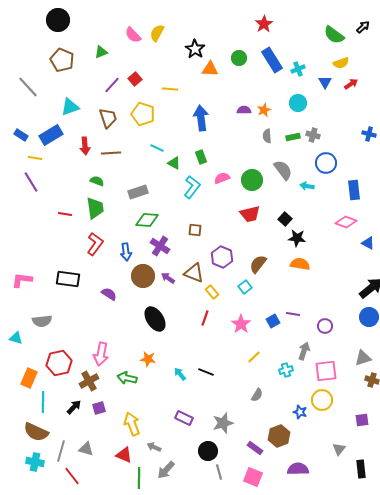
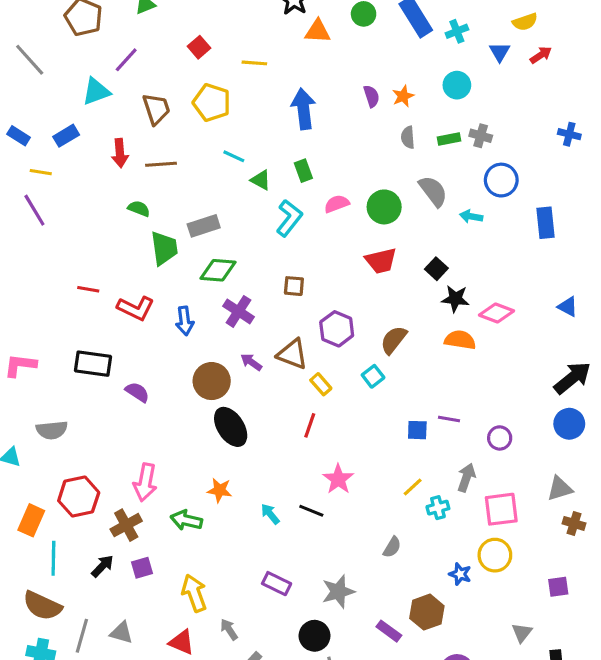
purple line: (112, 85) -> (126, 60), moved
purple semicircle: (244, 110) -> (371, 96), turned 72
blue rectangle: (51, 135) -> (66, 136), size x0.7
green trapezoid: (95, 208) -> (164, 248), moved
red line: (65, 214) -> (88, 289), moved
pink diamond: (346, 222) -> (496, 313), moved
red L-shape: (95, 244) -> (136, 308), turned 80
brown circle: (143, 276) -> (212, 381), moved
purple semicircle: (109, 294) -> (137, 392), moved
blue square: (273, 321) -> (417, 430), turned 32
pink star: (241, 324) -> (338, 479), moved
yellow line: (254, 357) -> (413, 487), moved
gray arrow: (154, 447) -> (229, 629), turned 32

